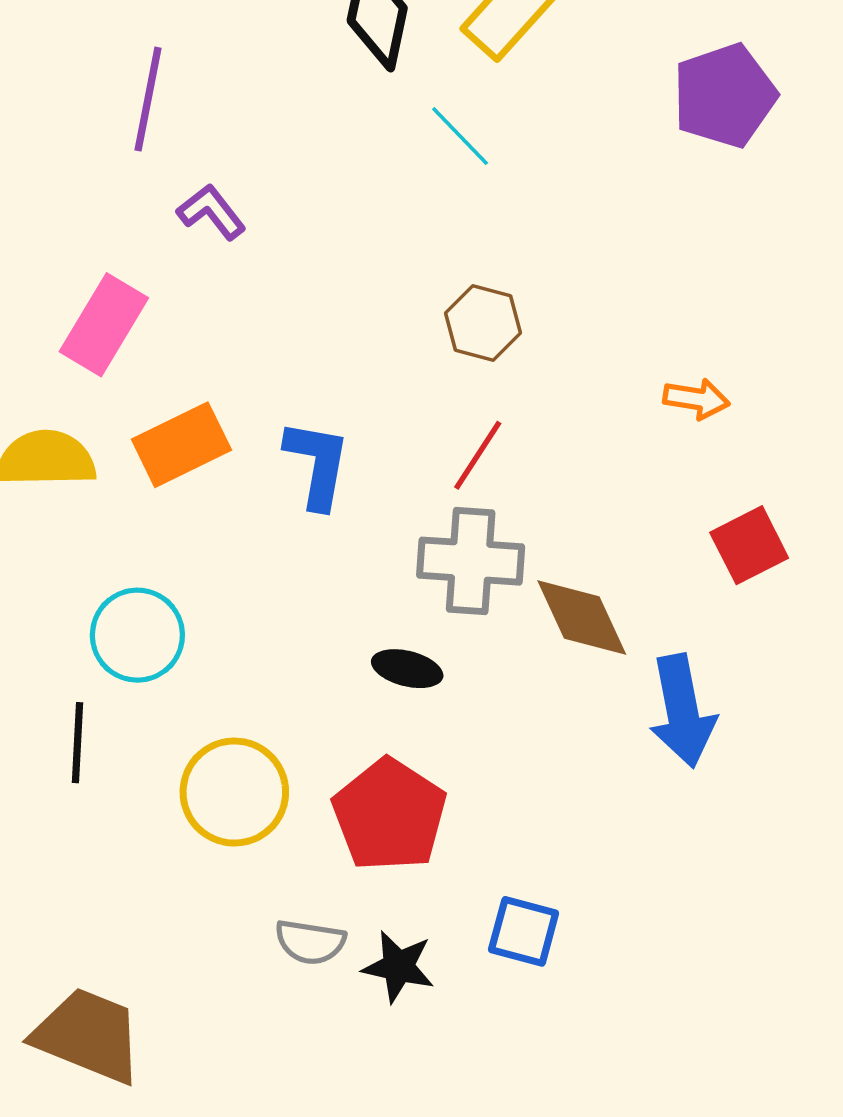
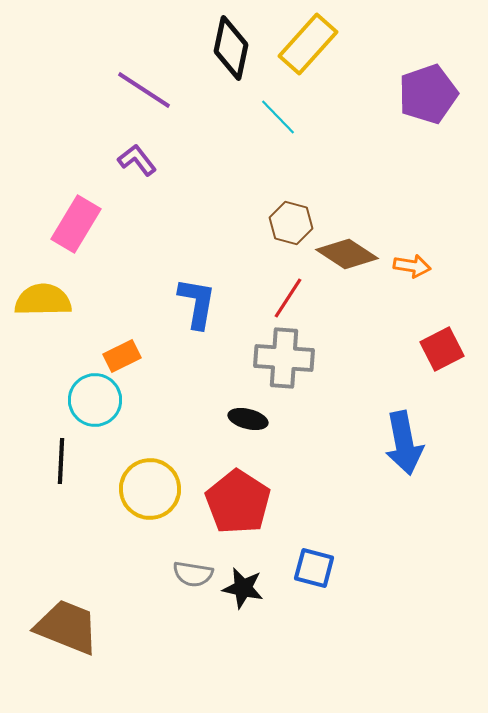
purple line: (148, 99) -> (144, 90), moved, turned -68
orange rectangle: (181, 445) -> (122, 356), moved, size x0.7
brown diamond: (582, 617) -> (347, 254), moved, turned -32

